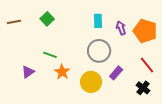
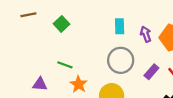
brown line: (14, 22) -> (28, 15), moved
purple triangle: (28, 72) -> (40, 84), turned 40
purple rectangle: (116, 73) -> (151, 72), moved

